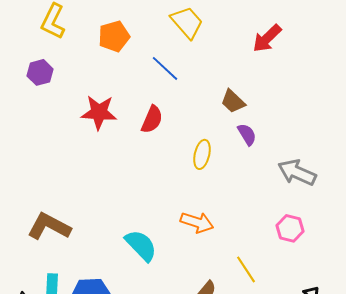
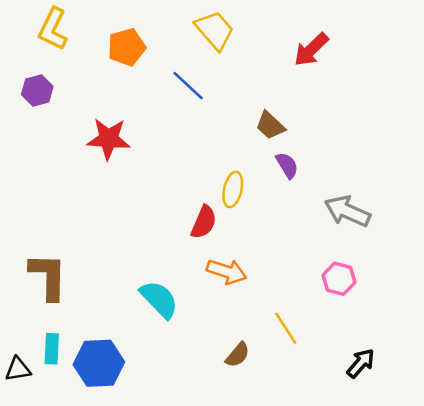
red semicircle: (152, 119) -> (204, 222), moved
brown L-shape: (49, 226) -> (48, 276), turned 63

